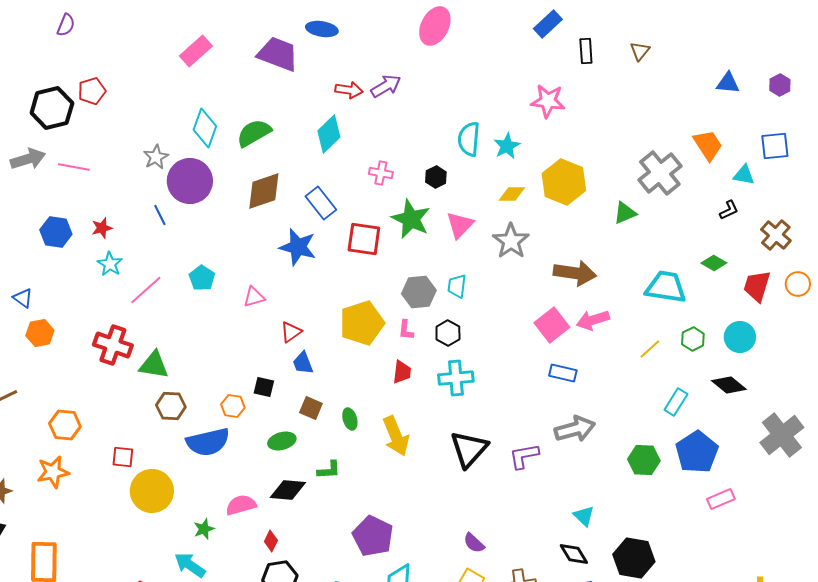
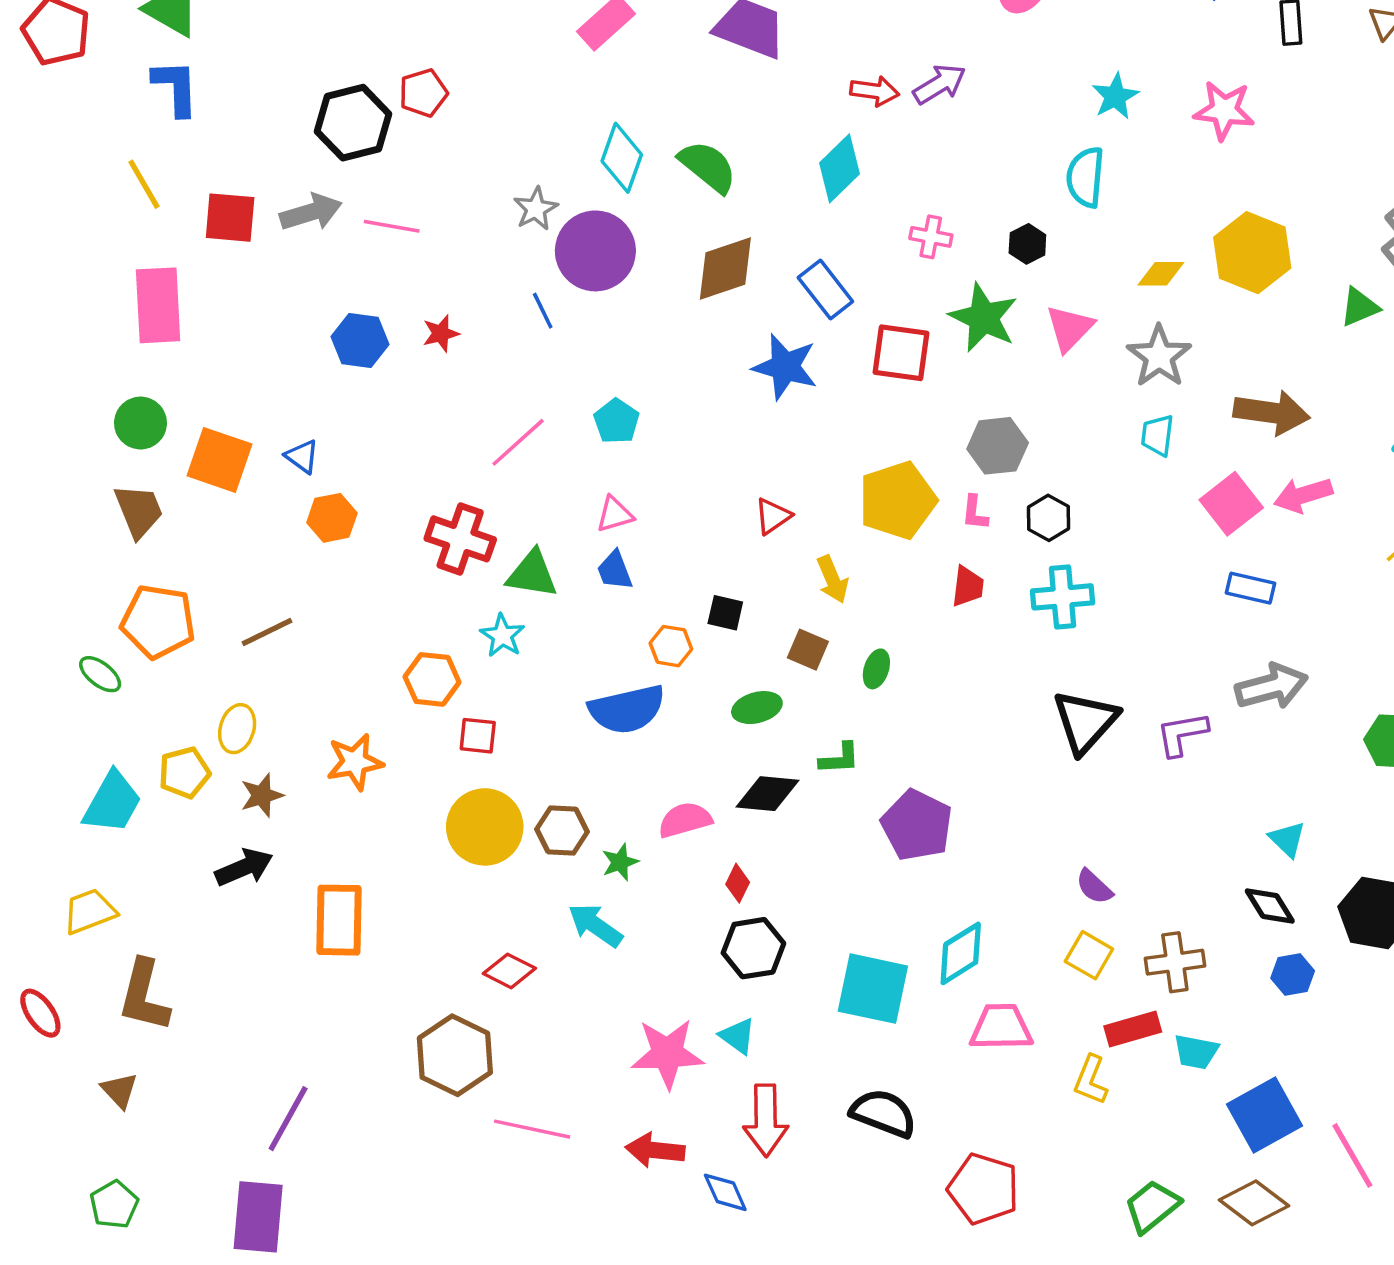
green semicircle: (254, 133) -> (708, 167), turned 69
cyan star: (507, 146) -> (1115, 96), moved
cyan star: (110, 264) -> (502, 636), moved
cyan trapezoid: (457, 286) -> (1157, 435), moved
pink triangle: (254, 297) -> (615, 514), moved
blue trapezoid: (303, 363) -> (615, 571), moved
brown hexagon: (171, 406) -> (562, 830), moved
green ellipse: (350, 419) -> (876, 669), turned 35
orange hexagon: (65, 425) -> (432, 679), moved
yellow arrow: (396, 436) -> (832, 579), moved, size x0.7
yellow circle: (152, 491) -> (485, 827), moved
purple pentagon: (373, 536) -> (917, 825), moved

